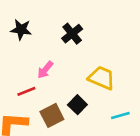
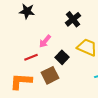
black cross: (72, 34) -> (73, 19), moved
black square: (77, 105) -> (62, 57), moved

